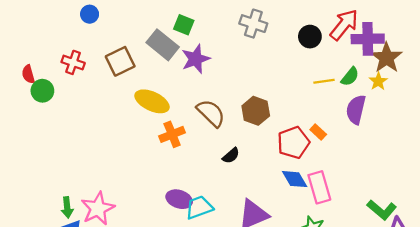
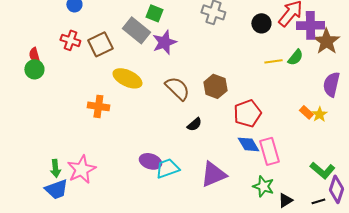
red cross: (73, 62) -> (70, 40), moved
red semicircle: (28, 74) -> (34, 55), moved
yellow star: (378, 81) -> (319, 114), moved
purple semicircle: (356, 110) -> (331, 84), moved
orange rectangle: (318, 132) -> (306, 112), moved
orange cross: (172, 134) -> (98, 106), moved, turned 30

